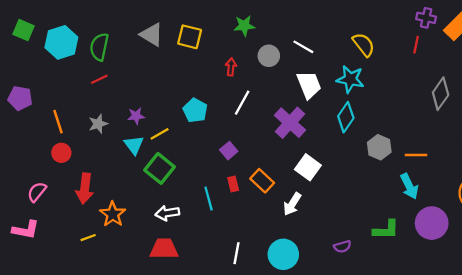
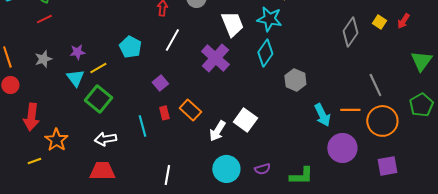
orange line: (416, 155) -> (350, 110), moved
white square: (308, 167) -> (245, 120), moved
green L-shape: (386, 230) -> (301, 176), moved
cyan circle: (283, 254) -> (226, 169), moved

